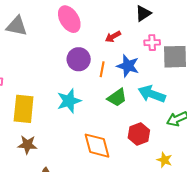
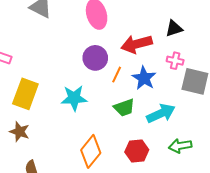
red arrow: (113, 37) -> (137, 44), size x1.8
cyan arrow: (152, 94) -> (161, 113), turned 120
orange diamond: (97, 146) -> (91, 151), turned 40

